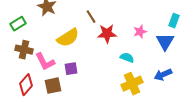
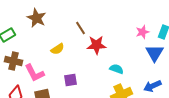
pink star: (140, 32) -> (142, 32), moved
yellow semicircle: (68, 38) -> (57, 49), size x0.6
purple square: (71, 69) -> (70, 80), moved

